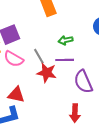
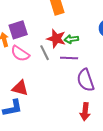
red star: (47, 73) -> (56, 39), moved
red arrow: (75, 113) -> (85, 112), moved

